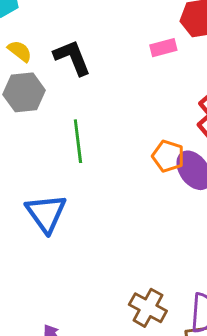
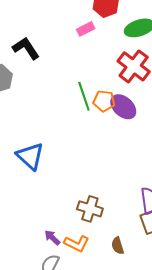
green line: (78, 141) -> (84, 96), moved
brown cross: (148, 308) -> (90, 209), moved

